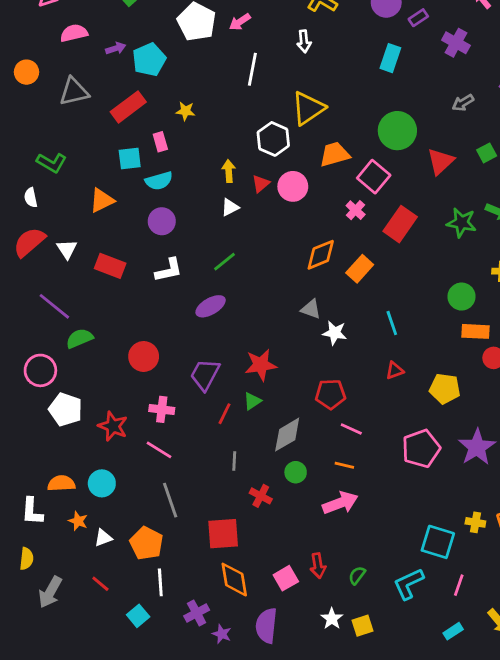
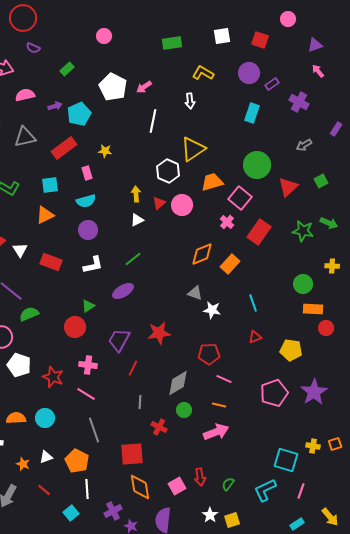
cyan square: (130, 159) -> (50, 185), moved
green triangle: (252, 401) -> (88, 306), moved
orange star: (78, 521) -> (23, 464), moved

